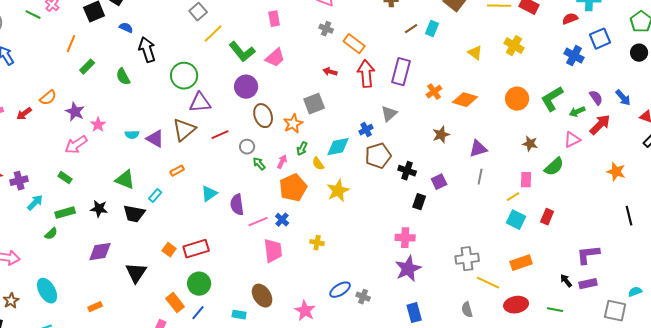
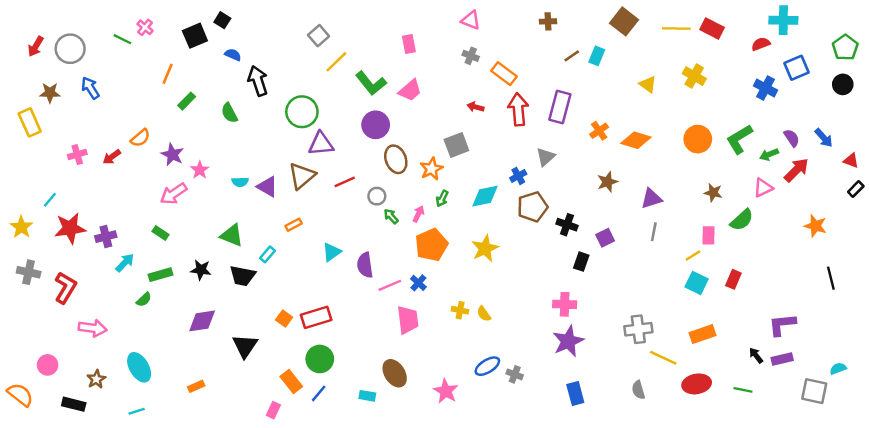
yellow semicircle: (318, 164) -> (484, 314), moved

